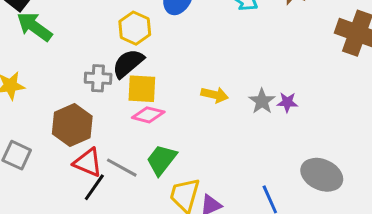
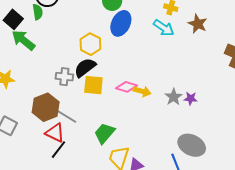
pink diamond: (148, 115) -> (127, 87), moved
gray line: (122, 168) -> (67, 116), moved
gray ellipse: (322, 175) -> (192, 145), moved

